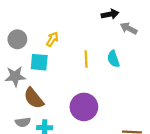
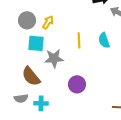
gray circle: (17, 39) -> (27, 20), moved
gray star: (15, 76) -> (54, 58), moved
purple circle: (84, 107) -> (77, 84), size x0.7

